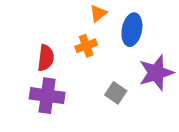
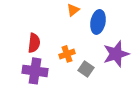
orange cross: (86, 46) -> (67, 54), moved

